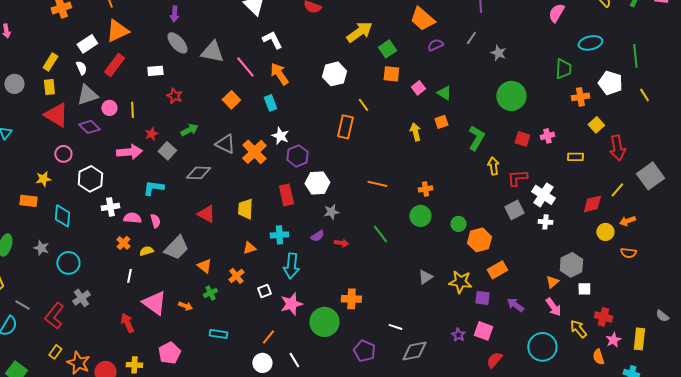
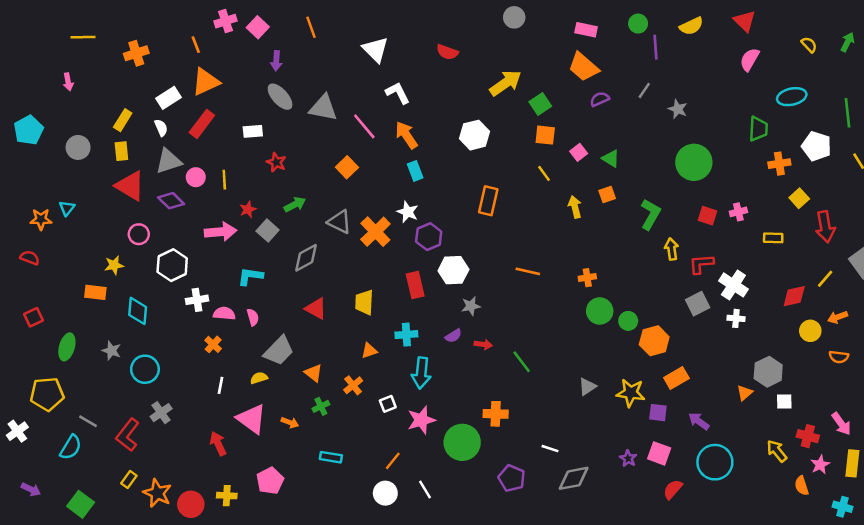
cyan rectangle: (270, 103) -> (415, 171), moved
yellow line: (363, 105) -> (544, 173), moved
gray diamond: (198, 173) -> (306, 258), turned -30
green circle: (420, 216) -> (600, 311), moved
green line: (380, 234) -> (522, 362), moved
yellow semicircle: (146, 251) -> (259, 378), moved
pink arrow: (553, 307) -> (841, 424), moved
cyan circle: (542, 347) -> (715, 462), moved

